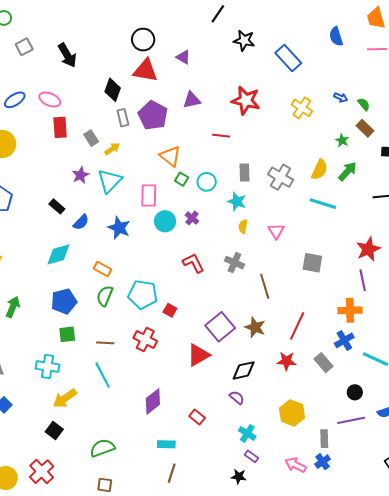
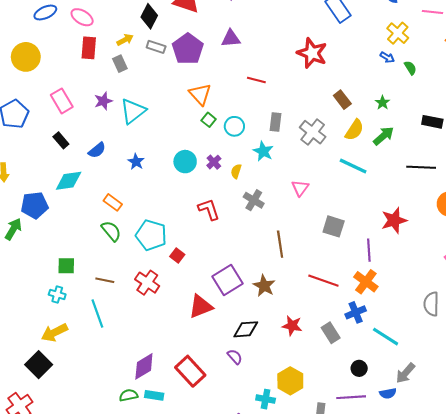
red star: (246, 100) -> (312, 53), moved
yellow cross: (302, 108) -> (398, 33), moved
gray rectangle: (123, 118) -> (156, 47), turned -66
brown rectangle: (365, 128) -> (342, 100), moved
yellow arrow: (112, 149) -> (125, 40), moved
pink rectangle: (149, 195) -> (62, 101), moved, turned -40
black rectangle: (57, 206) -> (61, 140), moved
yellow semicircle: (243, 226) -> (236, 171), moved
blue star: (119, 228) -> (136, 162), size x0.7
gray cross: (234, 263) -> (254, 200), moved
purple line: (363, 280) -> (369, 250), moved
green semicircle: (105, 296) -> (111, 231), turned 110
blue pentagon: (64, 301) -> (34, 205), moved
orange cross: (350, 310) -> (366, 282), turned 30
red line: (297, 326) -> (323, 281), moved, turned 76
cyan cross: (48, 367) -> (57, 294), moved, size x0.7
purple diamond: (153, 401) -> (144, 366), moved
red rectangle: (197, 417) -> (190, 371), size x1.8
black square: (54, 430) -> (39, 365), size x1.4
cyan cross: (247, 433) -> (266, 399), moved, turned -30
green semicircle: (102, 448) -> (129, 395), moved, size x0.7

